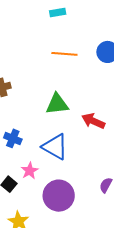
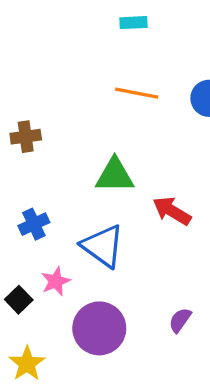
blue cross: (13, 138) -> (34, 224), turned 36

